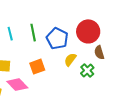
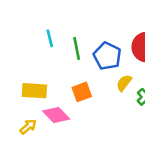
cyan line: (10, 34) -> (50, 38), moved

